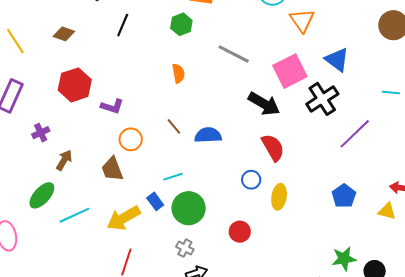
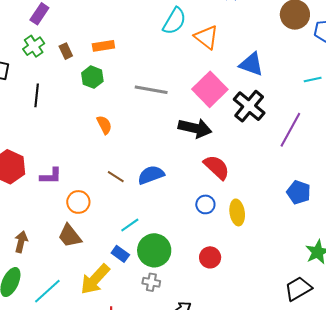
gray cross: (185, 248) -> (151, 282), moved

